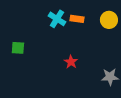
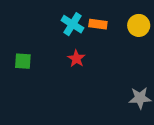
red star: (71, 62) -> (76, 59), moved

